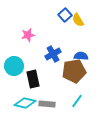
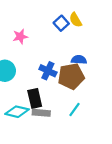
blue square: (65, 15) -> (61, 23), moved
blue cross: (53, 54) -> (48, 71), moved, turned -35
black rectangle: (33, 79) -> (35, 98), moved

